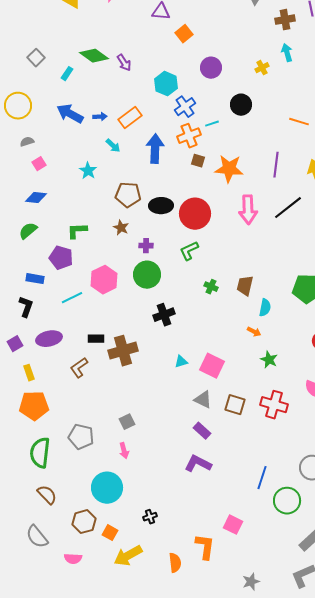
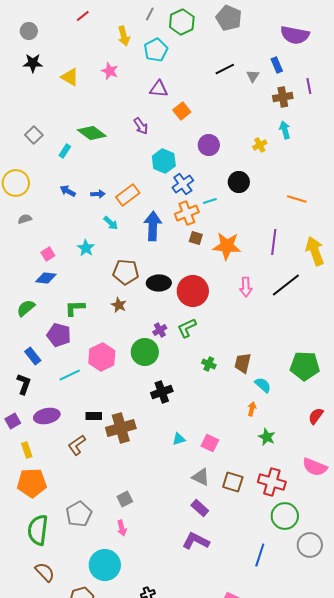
purple arrow: (124, 63) -> (141, 126), moved
blue arrow: (70, 114) -> (68, 191), size x0.6
pink square: (39, 164) -> (48, 254), moved
blue diamond: (36, 198) -> (46, 278), moved
pink arrow: (248, 210) -> (246, 287), size x0.7
purple cross: (146, 246) -> (160, 330), moved, turned -32
blue rectangle: (35, 279) -> (33, 356), turned 42
cyan semicircle: (265, 308) -> (263, 385), turned -60
orange arrow: (254, 332) -> (252, 409), turned -104
pink square: (212, 366) -> (210, 443), size x0.7
gray pentagon: (81, 437) -> (79, 514), turned 30
green circle: (287, 501) -> (285, 516), moved

